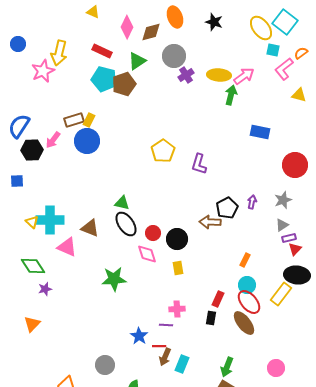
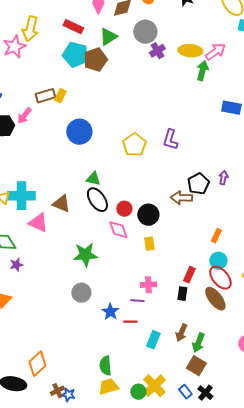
blue circle: (87, 141) -> (79, 132), moved
yellow pentagon: (163, 151) -> (134, 145), moved
brown arrow: (165, 357) -> (181, 333), moved
gray circle: (105, 365) -> (81, 293), moved

